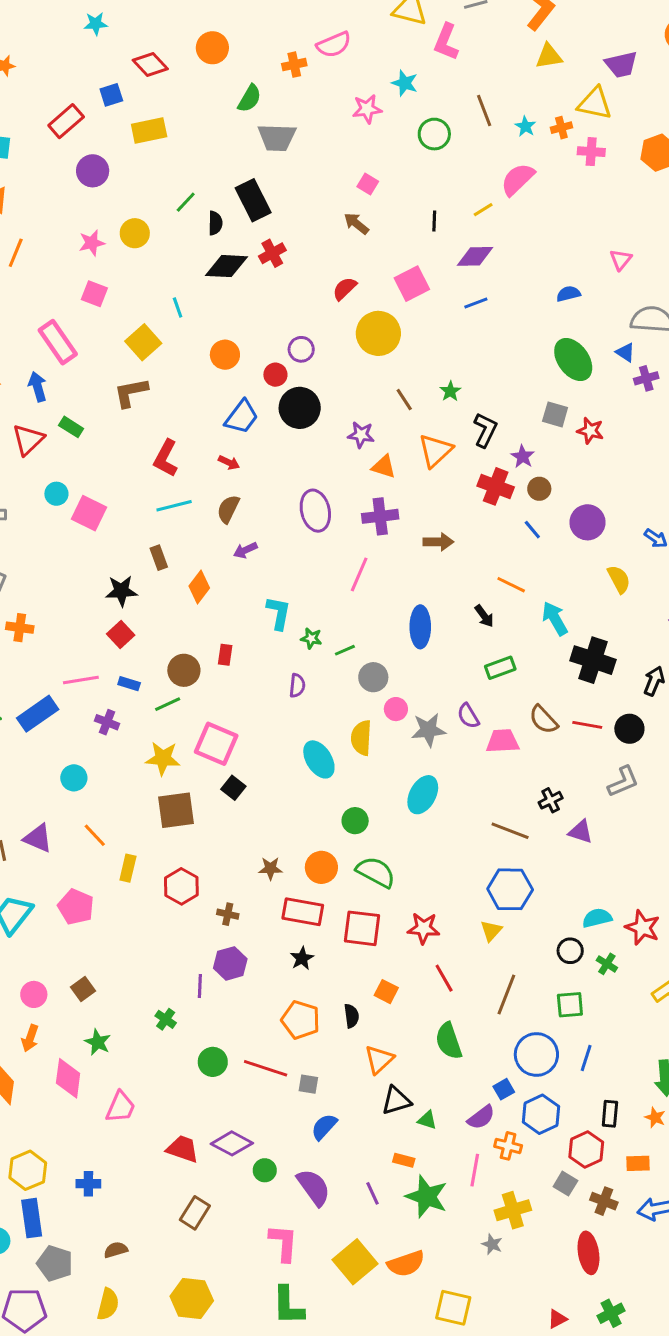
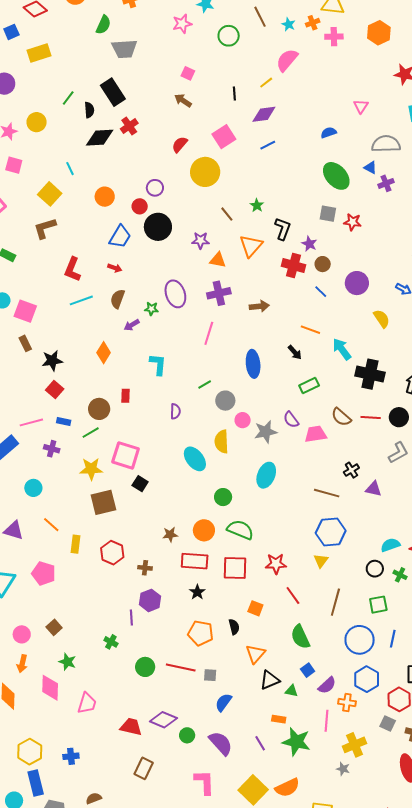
brown rectangle: (159, 558) -> (25, 343), moved
green star: (311, 638) -> (151, 309), moved
blue square: (504, 1089) -> (308, 670), moved

